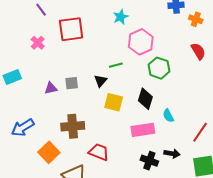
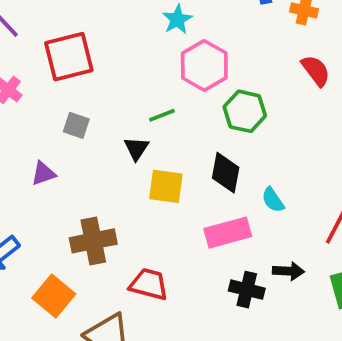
cyan star: (121, 17) -> (177, 19), moved
gray square: (72, 83) -> (76, 125), moved, turned 32

